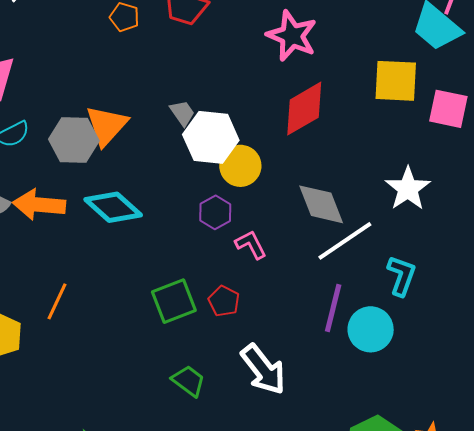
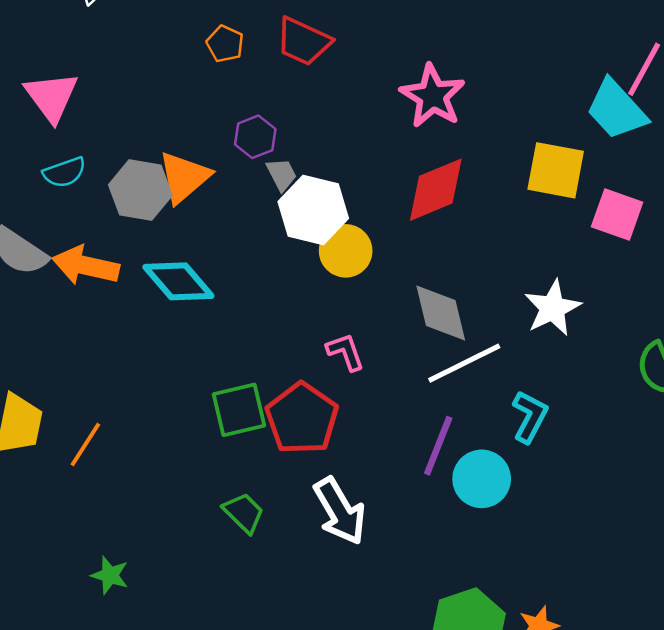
purple hexagon: (215, 212) -> (255, 137), moved
orange line: (57, 301) -> (85, 445), moved
red pentagon: (224, 301) -> (302, 418), size x1.8

